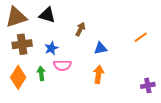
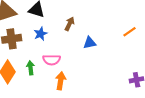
blue star: (51, 48) -> (41, 34), moved
orange arrow: (99, 74) -> (61, 81), moved

